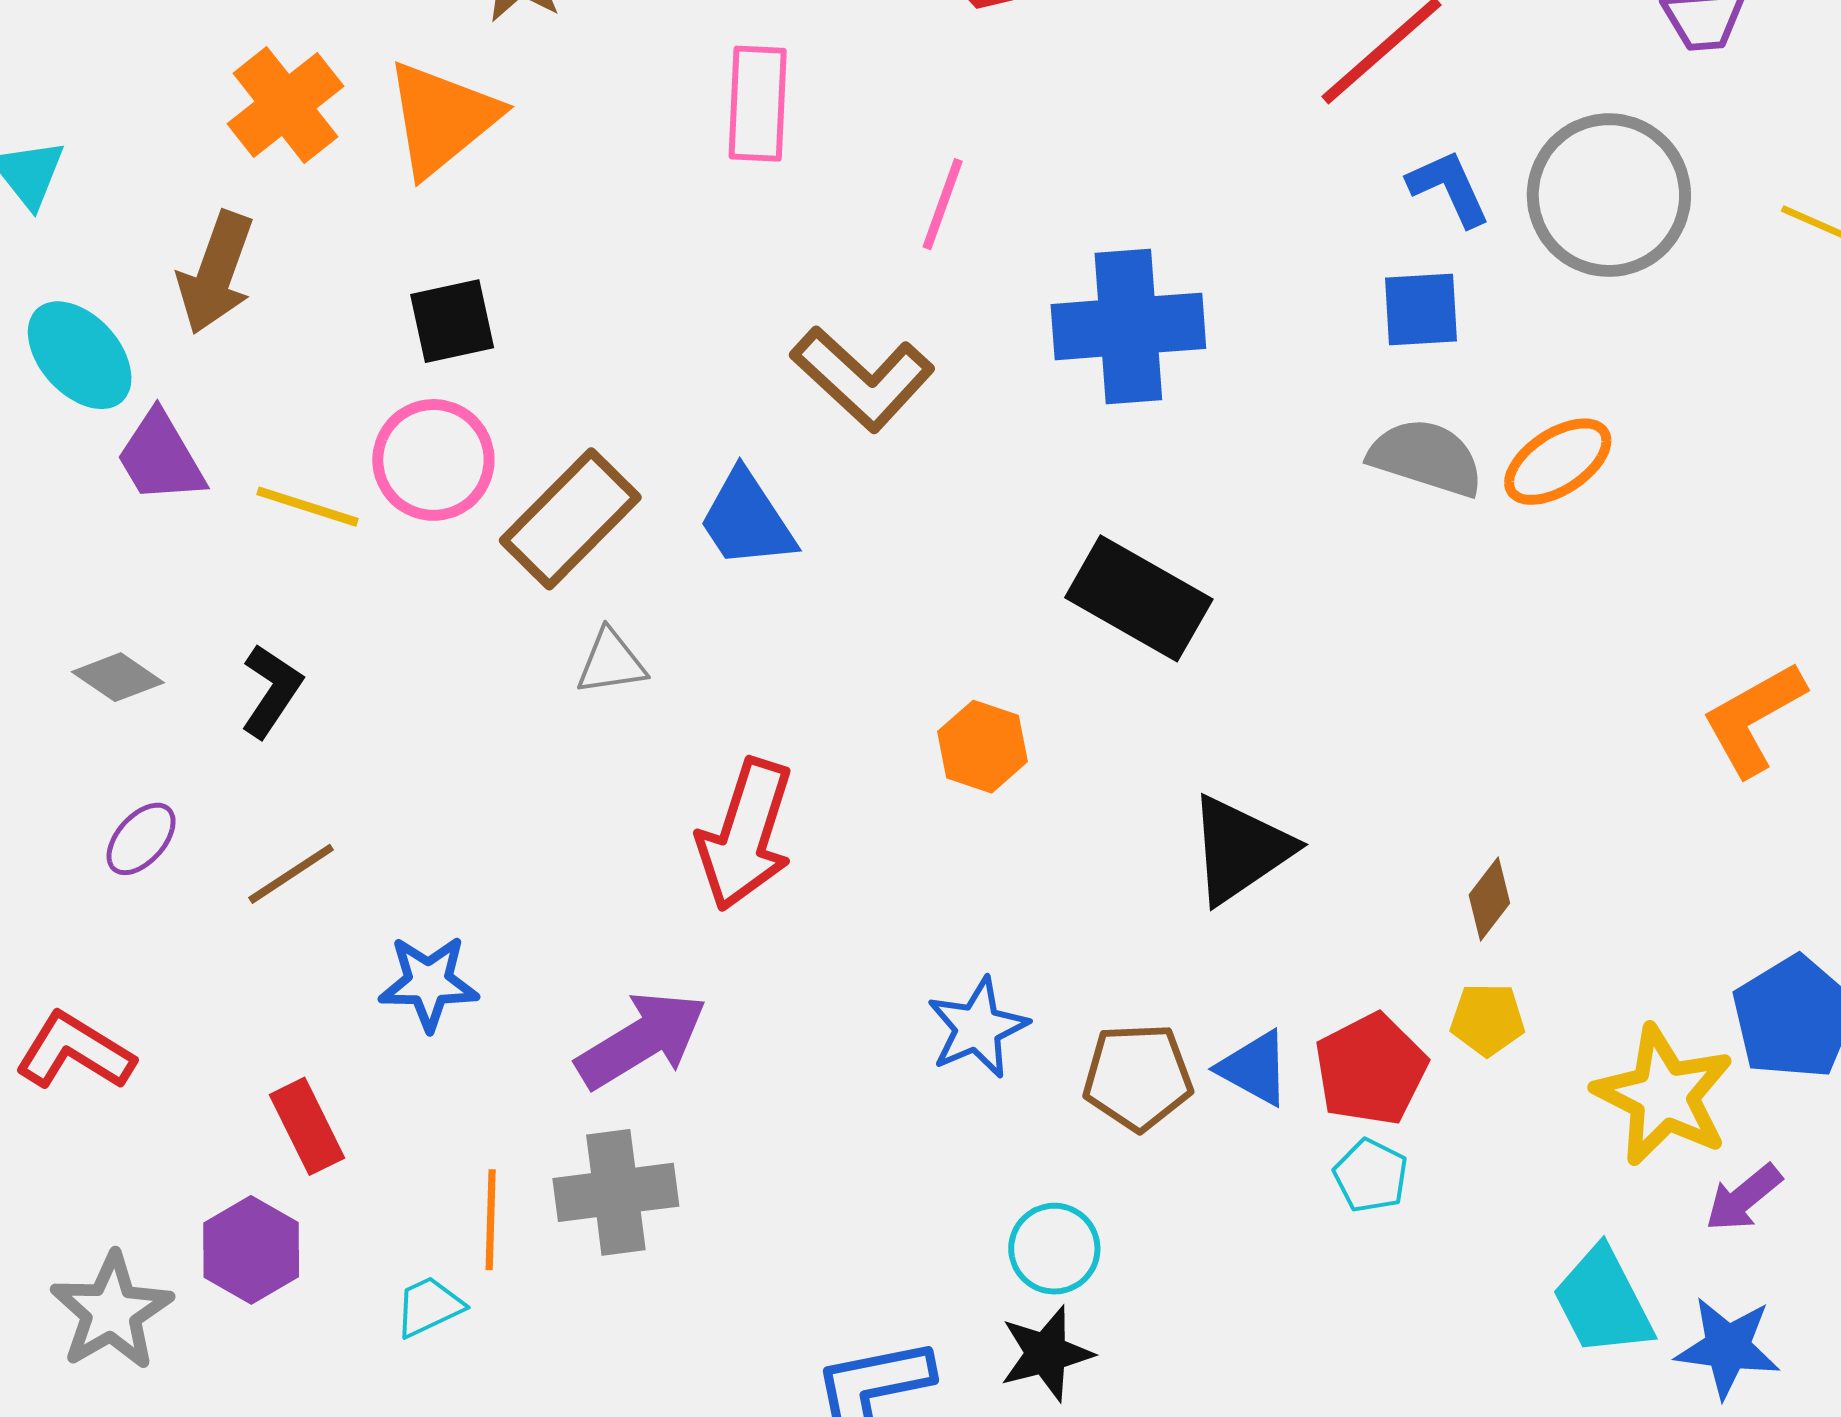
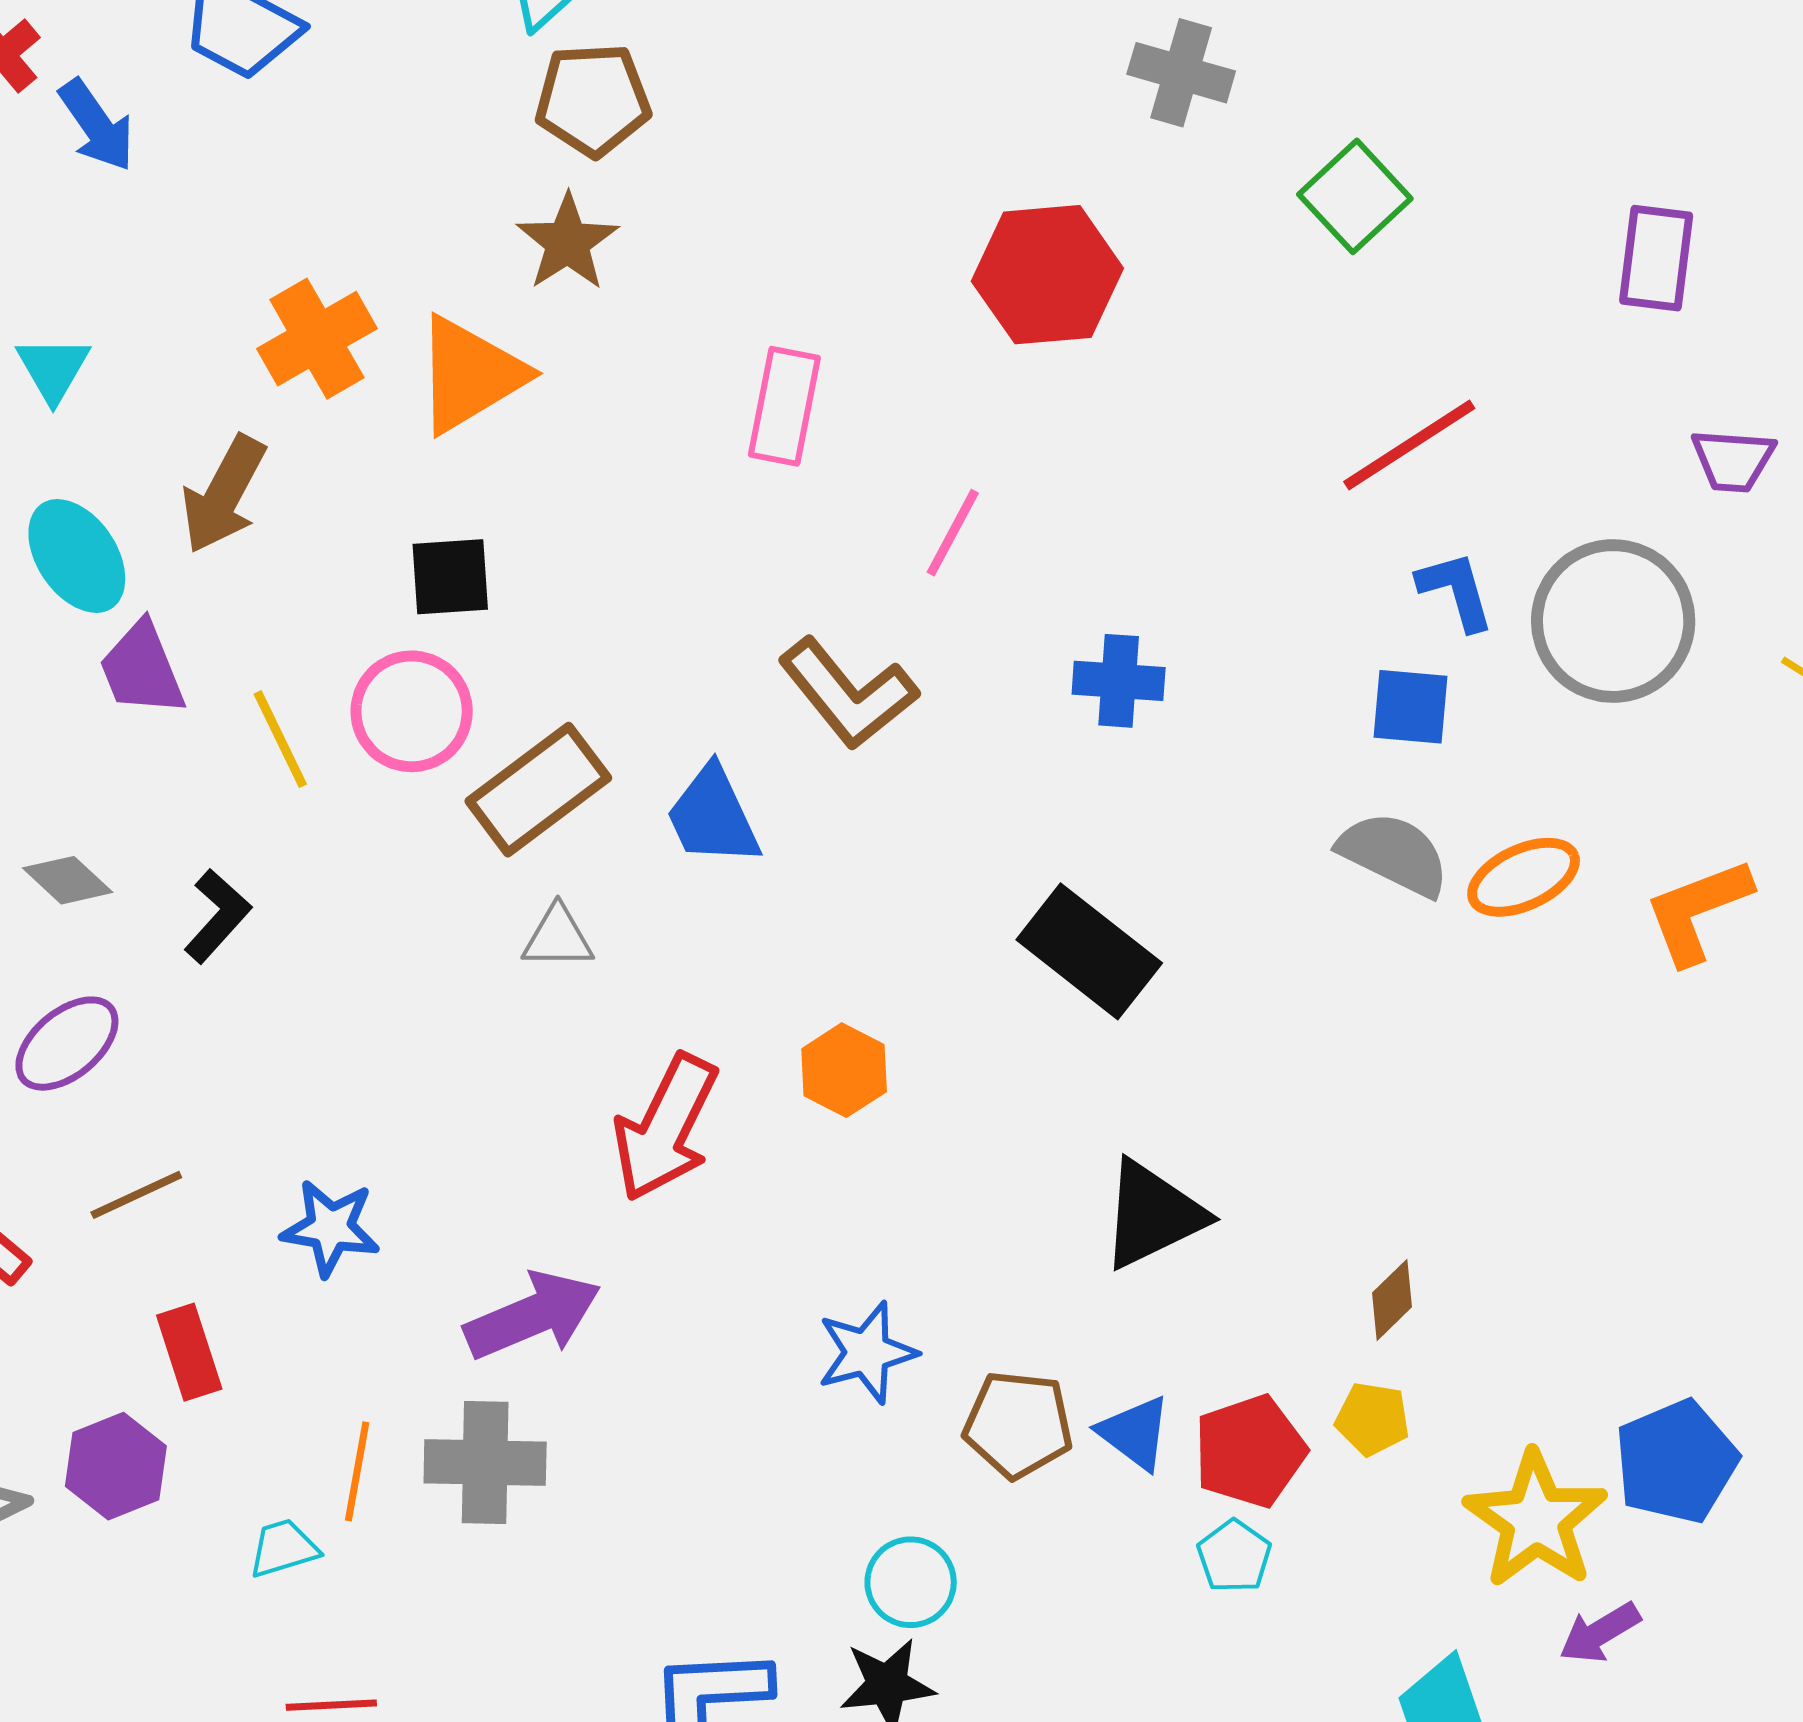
blue cross: (1128, 326) -> (1119, 681), size x0.6
yellow line: (308, 507) -> (280, 739), turned 38
orange L-shape: (1754, 719) -> (1698, 911), moved
orange hexagon: (982, 747) -> (844, 1070), moved
purple ellipse: (141, 839) -> (67, 1044), size x1.4
brown line: (291, 874) -> (136, 1195), moved

